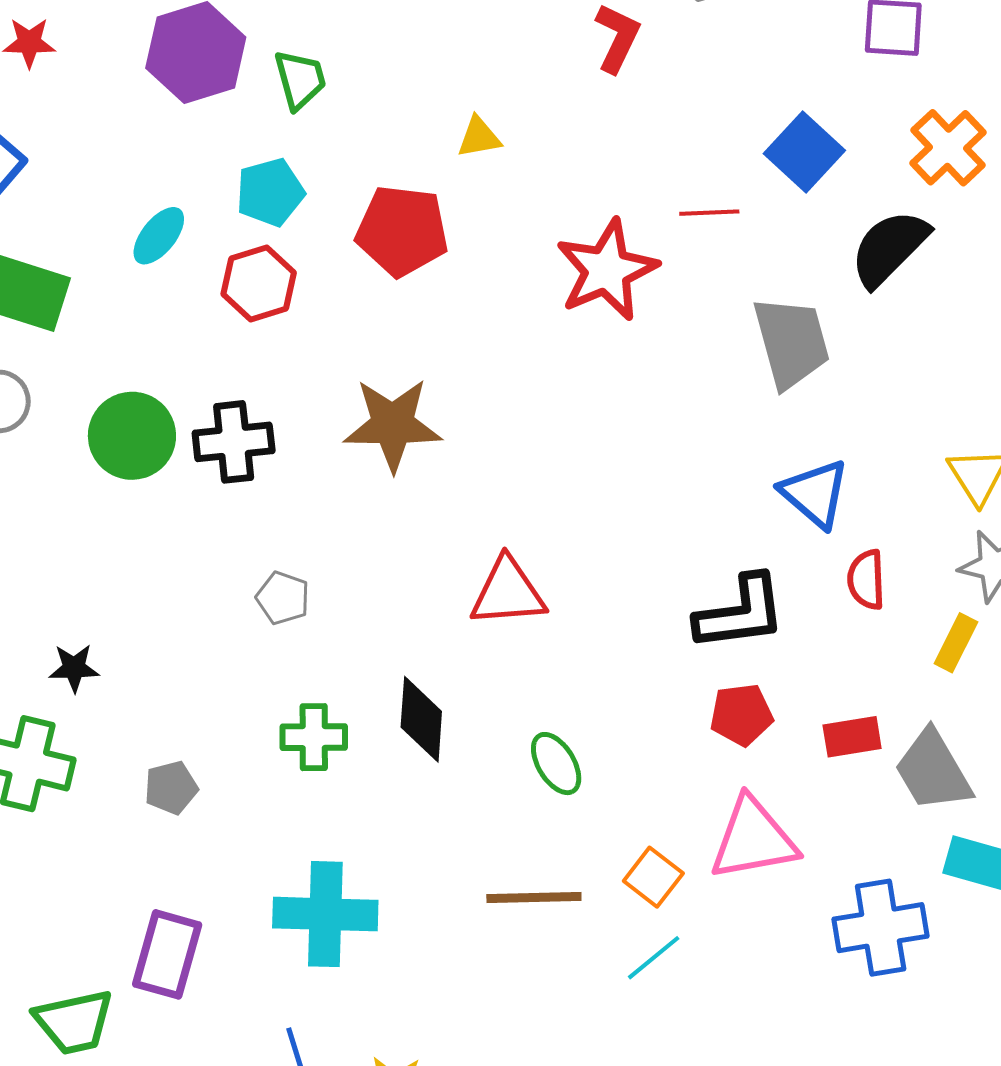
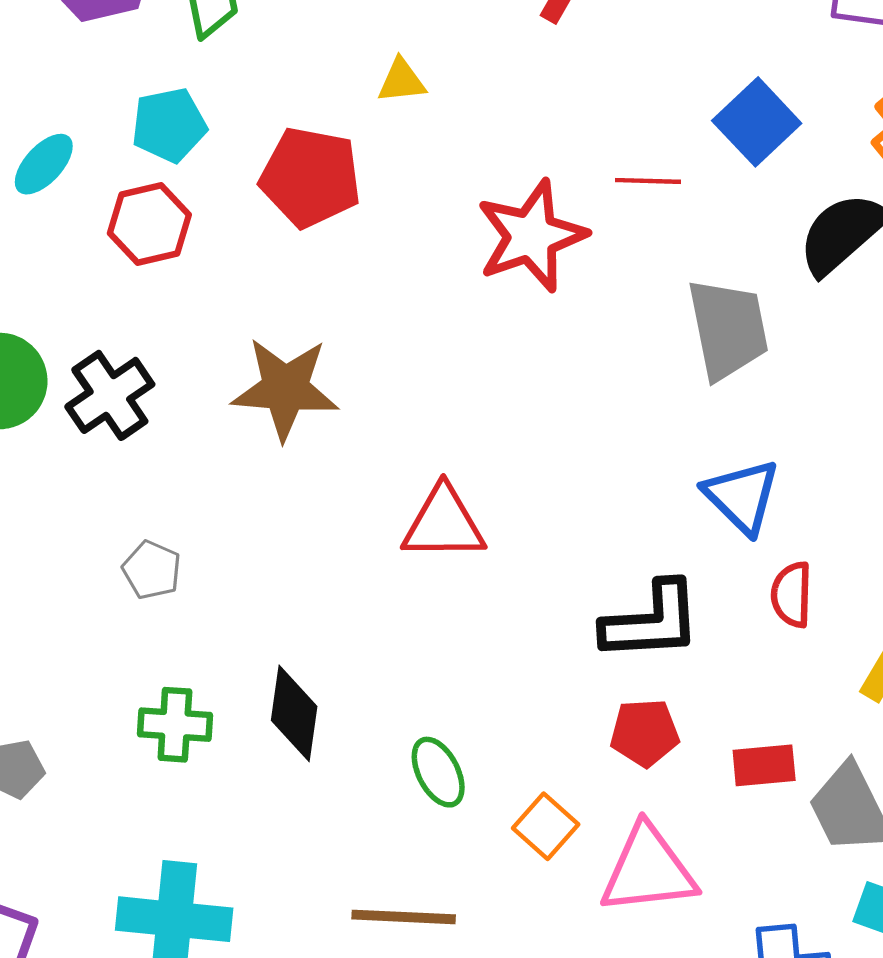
black cross: (234, 442) -> (110, 395), turned -32
red triangle: (508, 592) -> (444, 523), moved
orange square: (653, 877) -> (546, 826), moved

